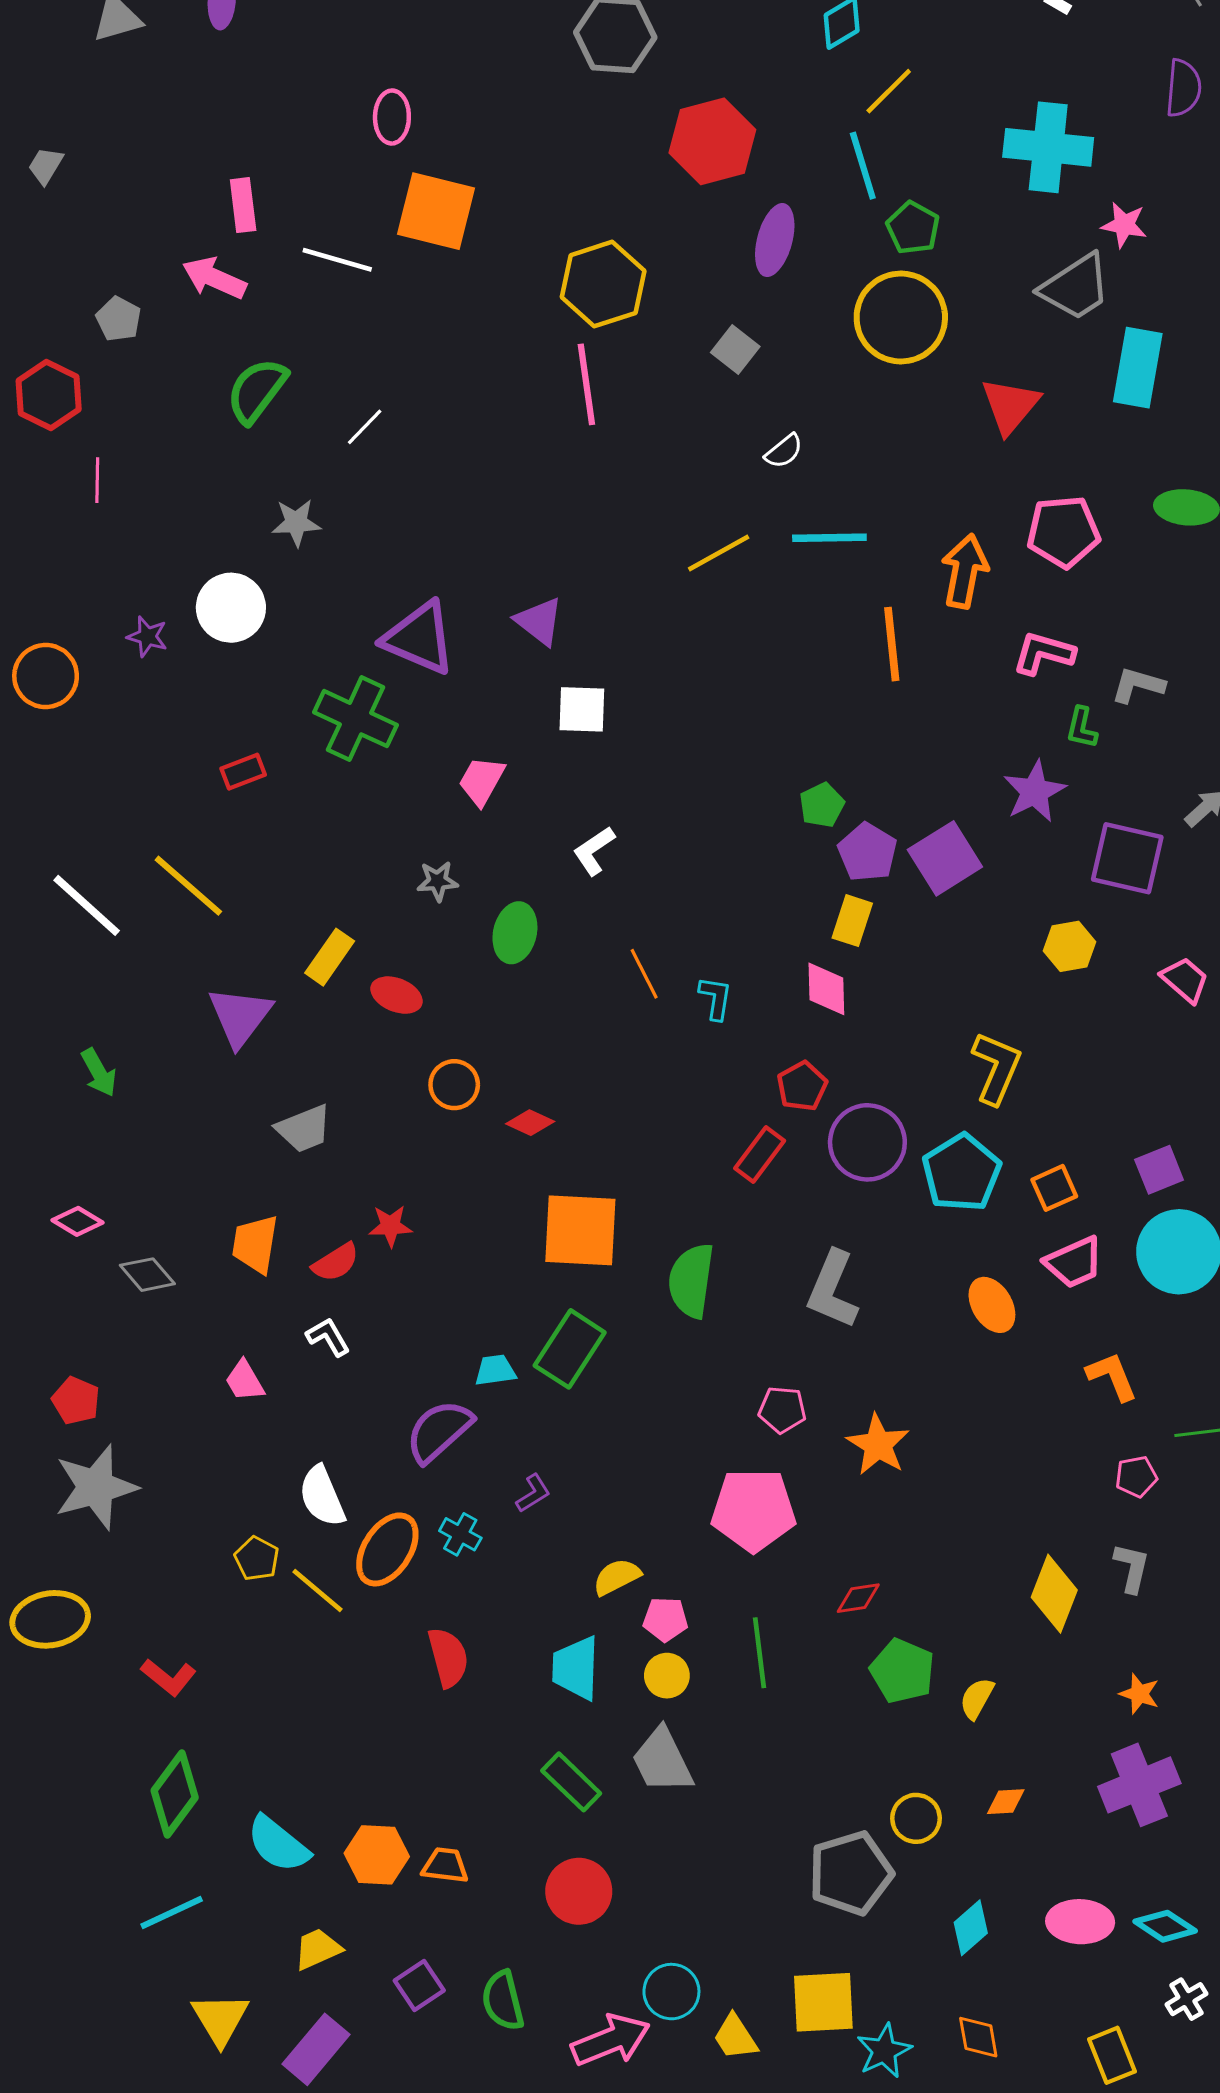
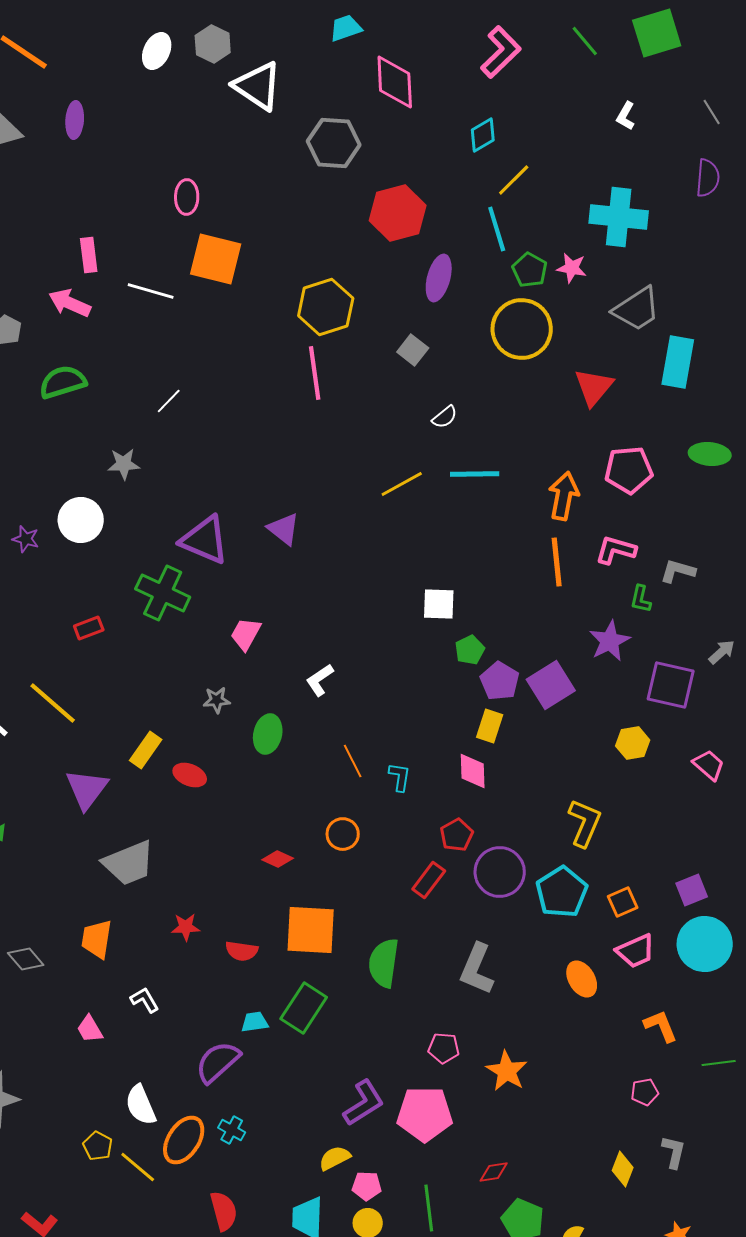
pink star: (1124, 225) -> (572, 268), moved
green semicircle: (257, 390) -> (63, 382), moved, turned 36
orange line: (892, 644) -> (557, 562), moved
white square: (582, 709) -> (439, 604), moved
orange circle: (454, 1085) -> (343, 834), moved
gray trapezoid: (304, 1129) -> (129, 863), size x1.4
red semicircle: (336, 1262) -> (242, 951), moved, turned 40
pink pentagon: (1136, 1477) -> (645, 1092), moved
purple L-shape: (533, 1493) -> (364, 1103), moved, size x1.8
yellow diamond: (1054, 1594) -> (623, 1169), size x0.7

